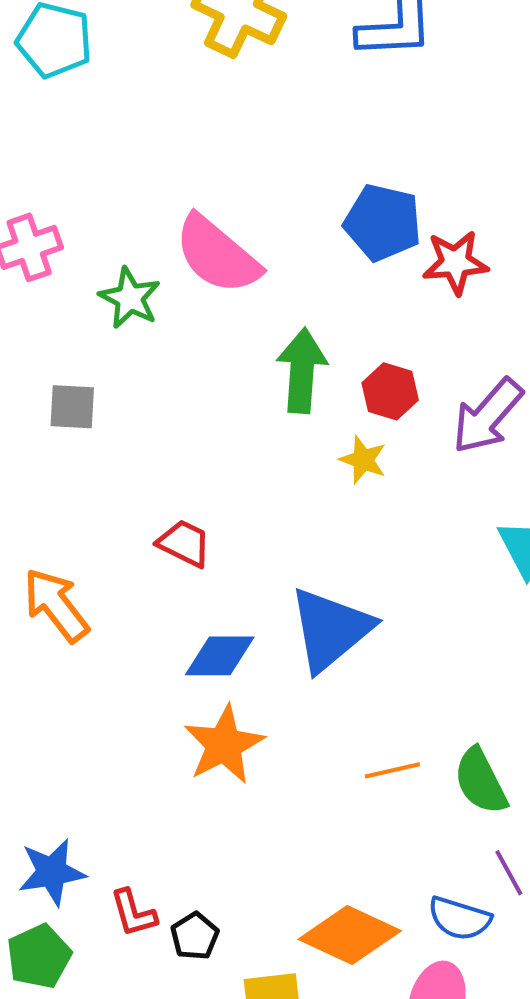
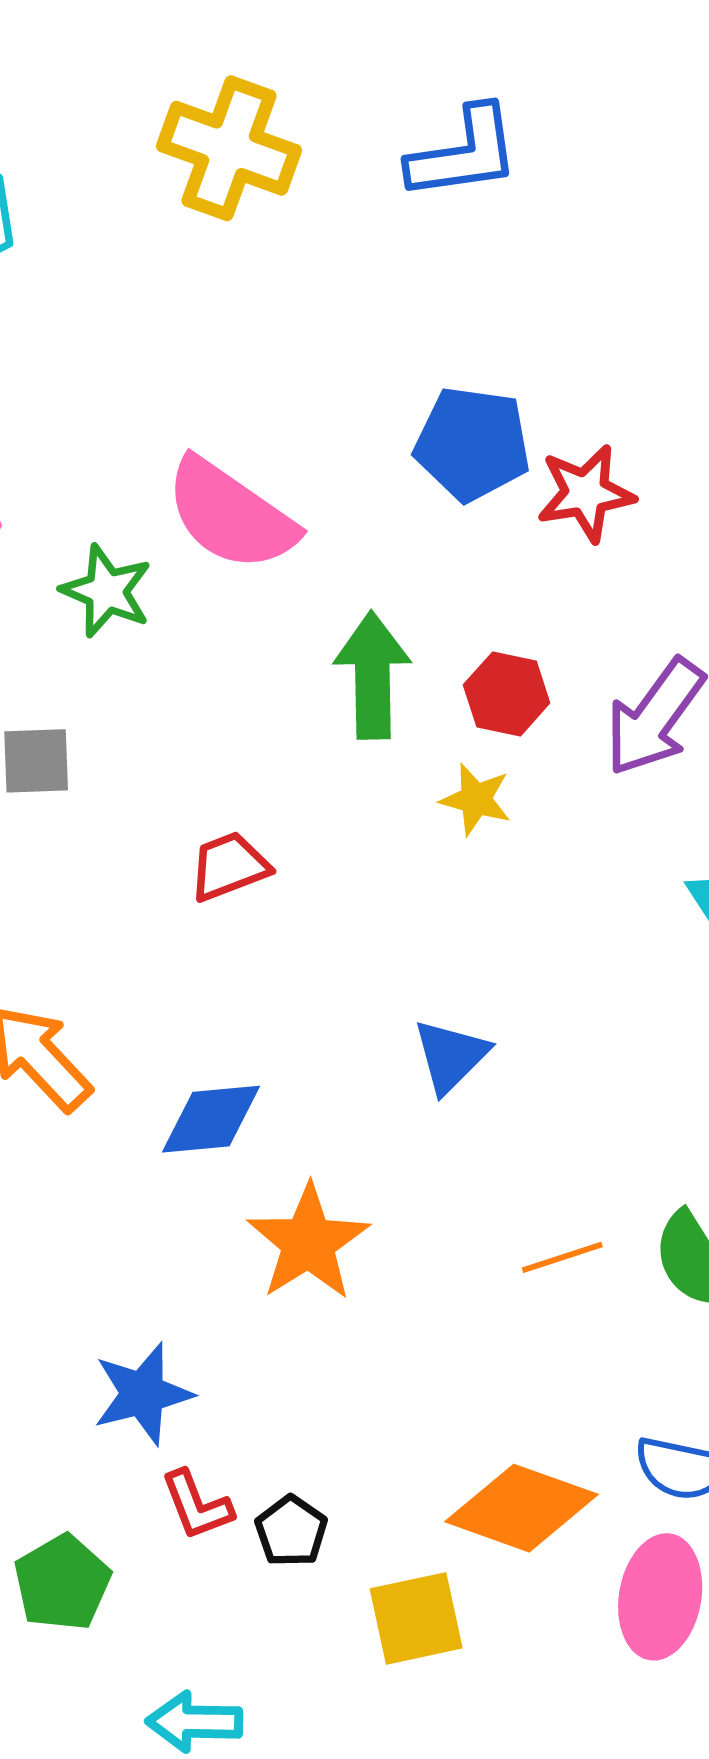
red trapezoid: (184, 543) -> (229, 866), moved, turned -42
blue triangle: (330, 629) -> (451, 1056), size x0.6
blue diamond: (220, 656) -> (211, 1119), moved
blue star: (52, 872) -> (143, 1394), moved

